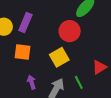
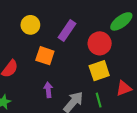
purple rectangle: (25, 22) -> (67, 30), moved
yellow square: (59, 57) -> (99, 71), moved

